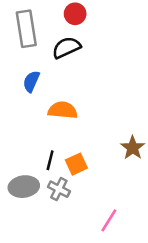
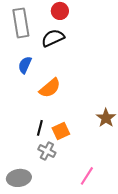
orange semicircle: (63, 110) -> (50, 88), turned 135
gray ellipse: (24, 187) -> (19, 178), moved

